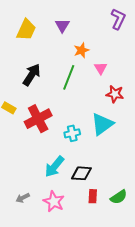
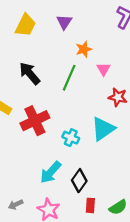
black arrow: (32, 75) -> (30, 73), turned -75
cyan cross: (72, 133) -> (71, 138), turned 35
black diamond: (82, 173) -> (79, 181), turned -60

